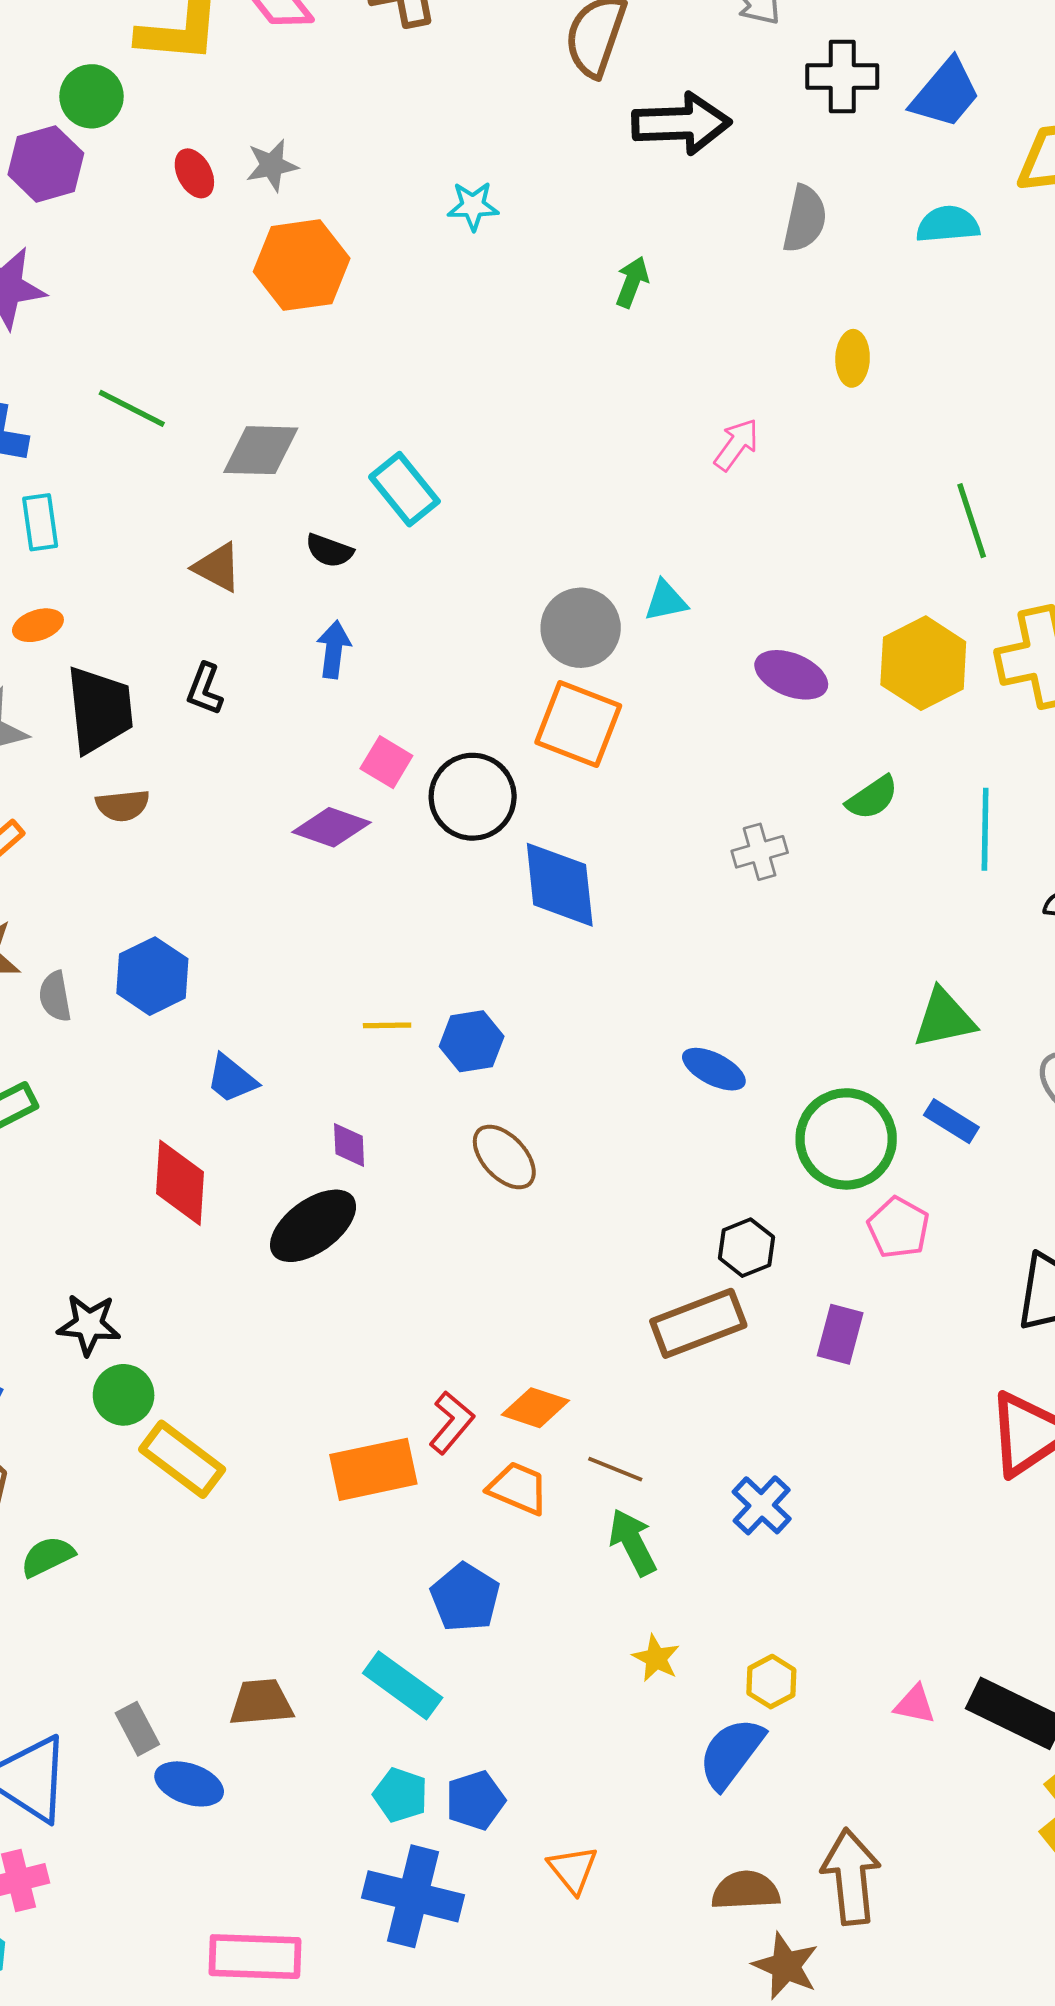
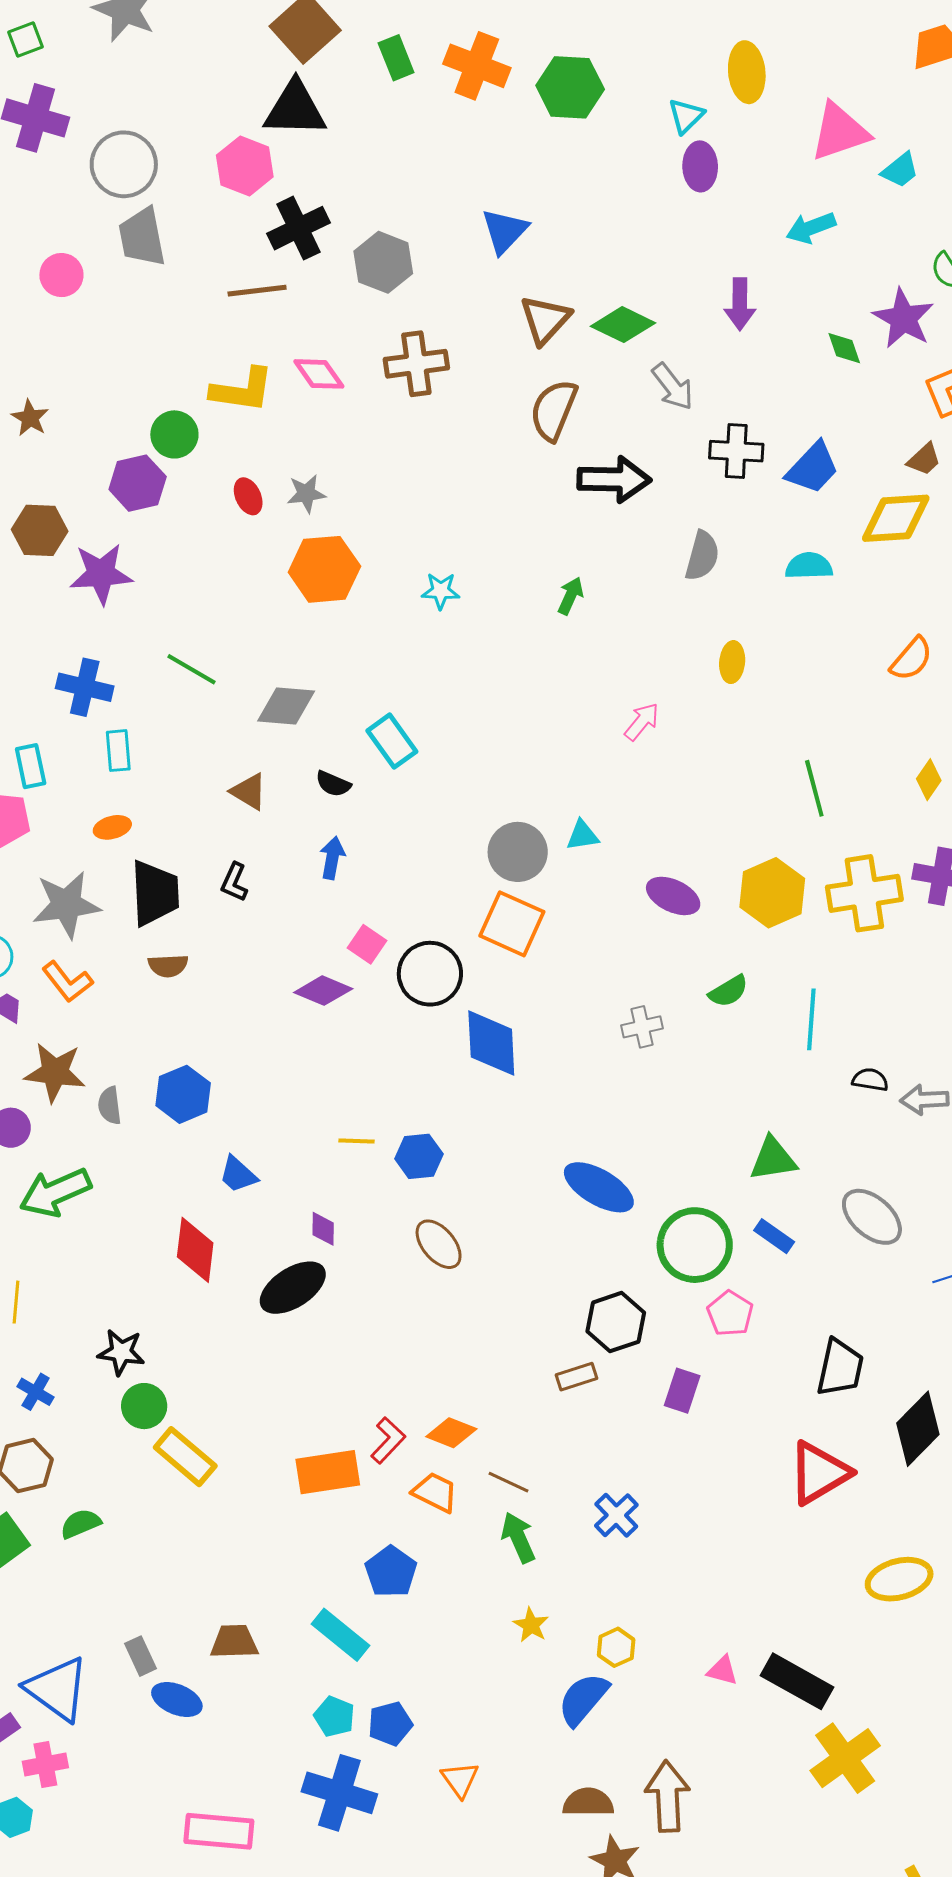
cyan star: (473, 206) -> (441, 591), moved
blue ellipse: (714, 1069) -> (599, 1187), size x1.5
black hexagon: (746, 1248) -> (616, 1322), size x1.4
brown rectangle: (698, 1323) -> (577, 1377), size x0.6

